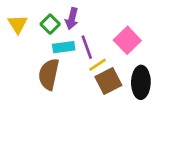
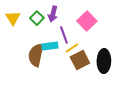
pink square: (127, 40) -> (87, 21), moved
cyan rectangle: (64, 47) -> (50, 46), moved

